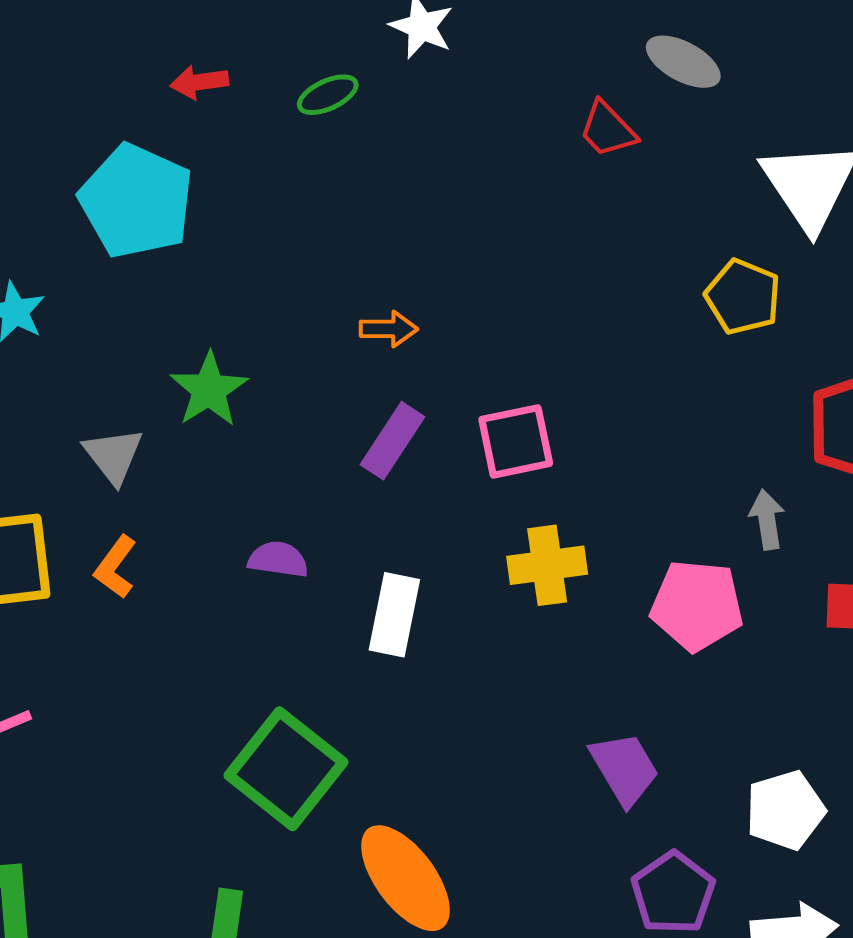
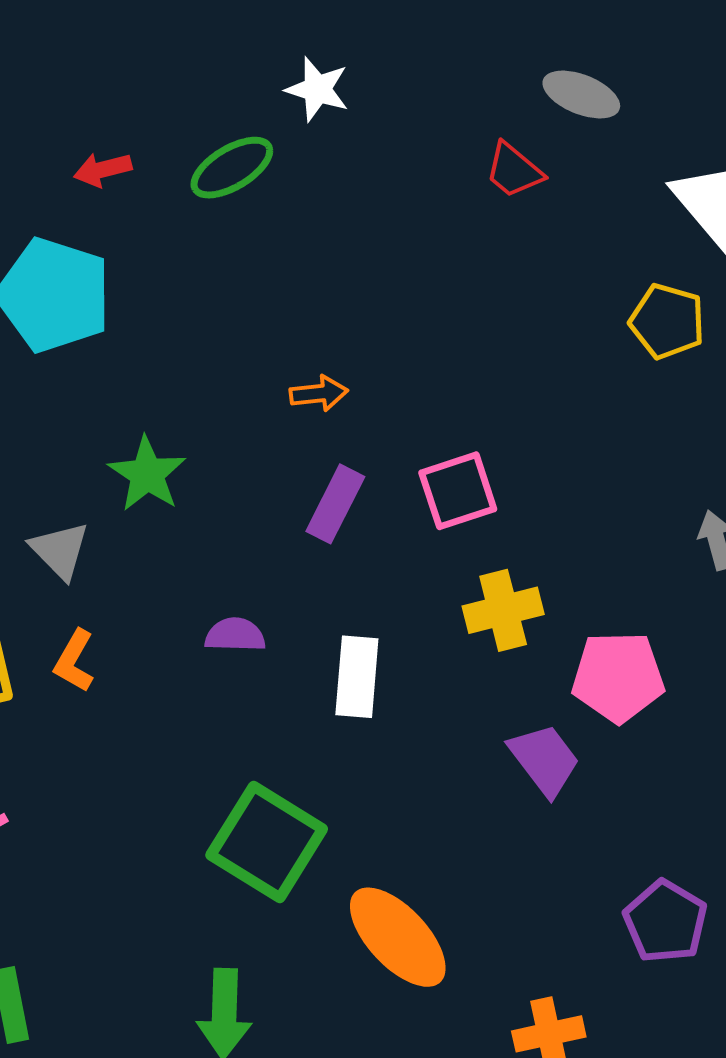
green ellipse: (328, 95) -> (232, 168), size x1.4
pink pentagon: (697, 605) -> (618, 677), moved
purple trapezoid: (625, 769) -> (544, 760), moved

